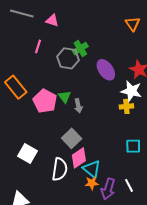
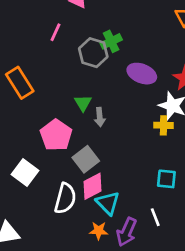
purple ellipse: (106, 70) -> (142, 74), turned -40
pink pentagon: (45, 101) -> (56, 135), moved
orange star: (92, 183) -> (99, 231), moved
white line: (129, 185) -> (155, 217), moved

